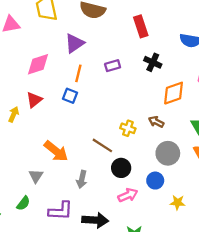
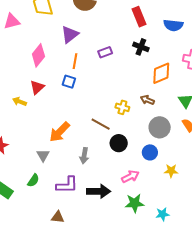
red rectangle: (141, 26) -> (139, 17), moved
pink diamond: (38, 64) -> (38, 55), turned -30
yellow arrow: (14, 114) -> (19, 102), turned -88
orange arrow: (56, 151) -> (60, 132), turned 100
pink arrow: (128, 195) -> (130, 177), moved

